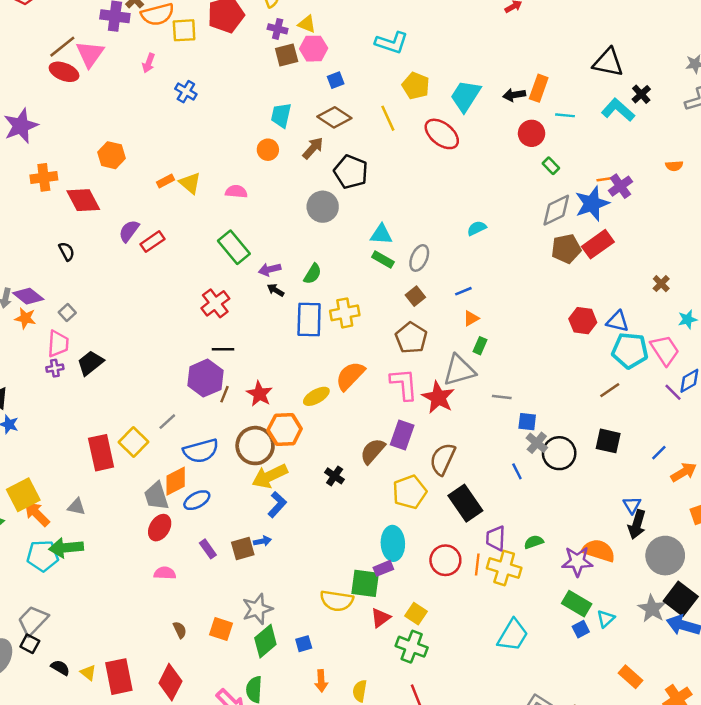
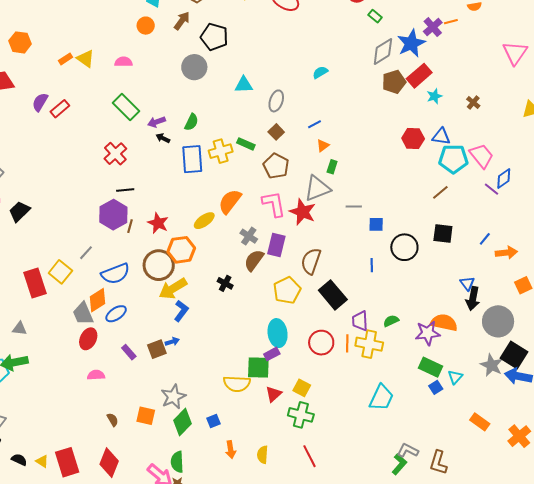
orange line: (605, 179) -> (451, 22), moved
green rectangle: (383, 259) -> (246, 144), moved
cyan star: (688, 319) -> (434, 96), moved
gray cross: (537, 443) -> (249, 236), moved
blue line: (517, 471) -> (372, 265), turned 32
orange arrow: (684, 472) -> (506, 253), turned 30

